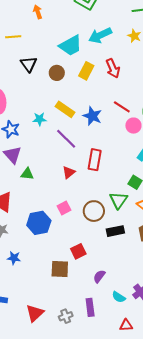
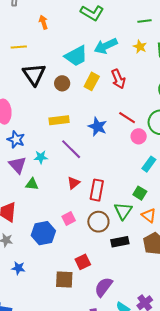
black triangle: (29, 64) -> (34, 74), size x1.4
yellow rectangle: (65, 109) -> (59, 120), moved, turned -42
cyan star: (40, 119) -> (41, 157), moved
red rectangle: (95, 160) -> (97, 190), moved
purple semicircle: (99, 276) -> (104, 287), size x1.5

